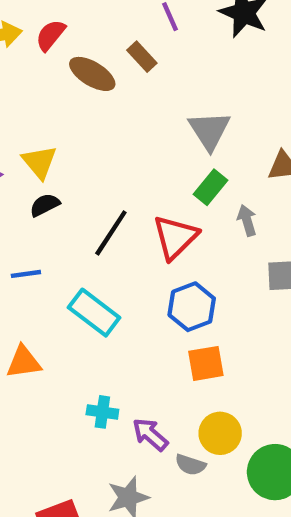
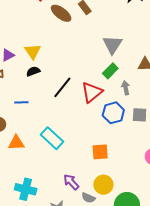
blue hexagon: (192, 307) -> (113, 113), moved
cyan rectangle: (94, 313) -> (52, 138), moved
cyan cross: (102, 412) -> (26, 189), moved, size x1.5

